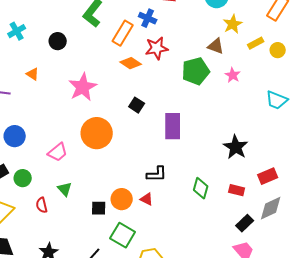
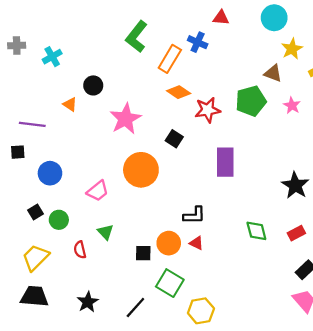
black circle: (58, 41) -> (93, 85), moved
red star: (157, 48) -> (208, 110), moved
black square: (137, 105) -> (174, 139), moved
black L-shape: (157, 174) -> (194, 215), moved
green diamond: (201, 188) -> (256, 231), turned -30
red rectangle: (237, 190) -> (296, 233), turned -42

